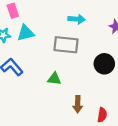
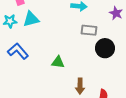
gray rectangle: (66, 45) -> (89, 30), moved, size x0.7

